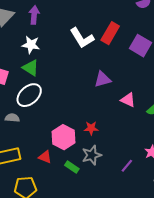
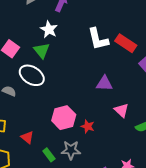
red rectangle: (110, 33) -> (126, 43), turned 75
white ellipse: (29, 95) -> (32, 75), turned 55
red star: (91, 128) -> (88, 126), moved
pink hexagon: (64, 137) -> (64, 118), moved

